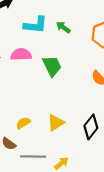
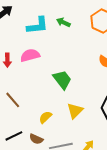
green trapezoid: (52, 66) -> (62, 80), moved

